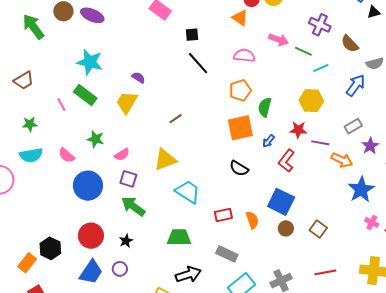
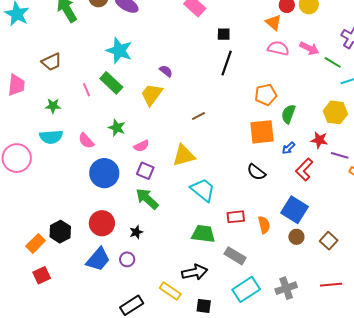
pink semicircle: (244, 56) -> (278, 48), moved
black line: (198, 63) -> (227, 63), turned 55
green trapezoid: (179, 237) -> (203, 234), moved

